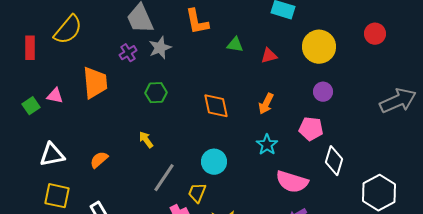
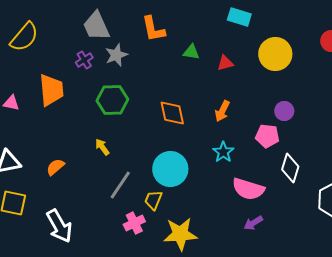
purple circle: (323, 92) -> (284, 111), moved
green hexagon: (156, 93) -> (112, 100), size x1.4
cyan circle: (214, 162) -> (170, 169), size x1.4

